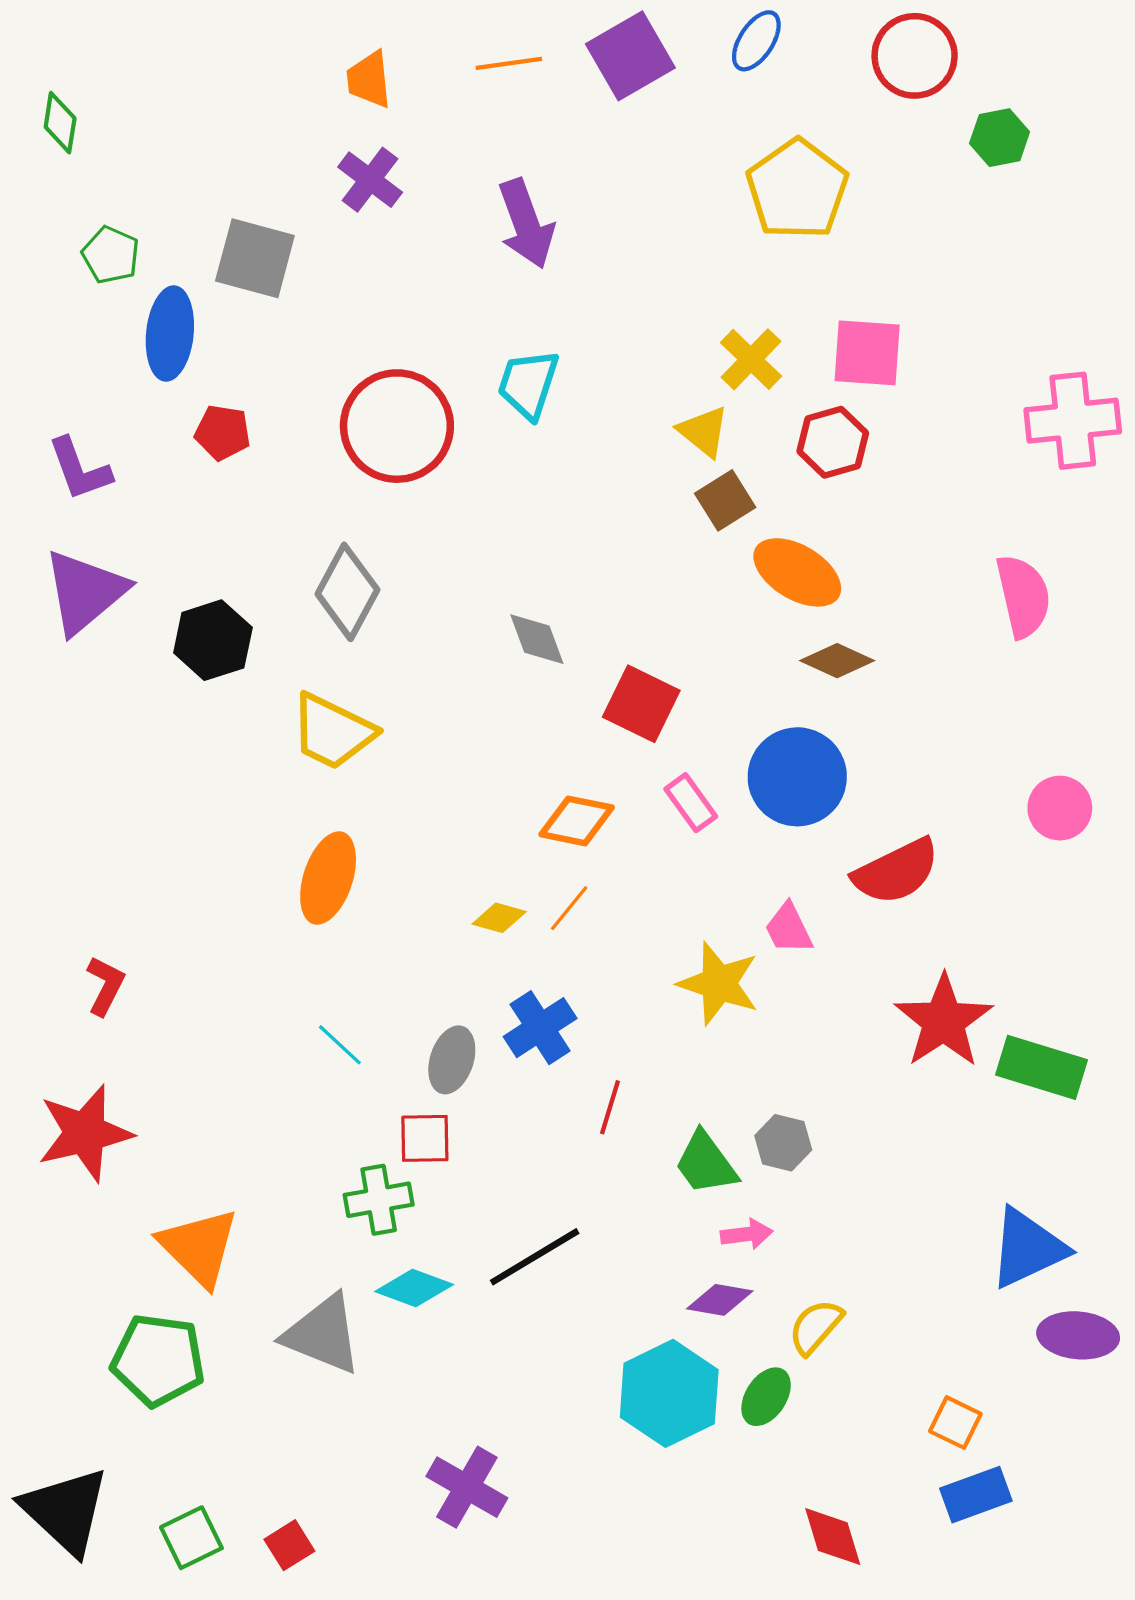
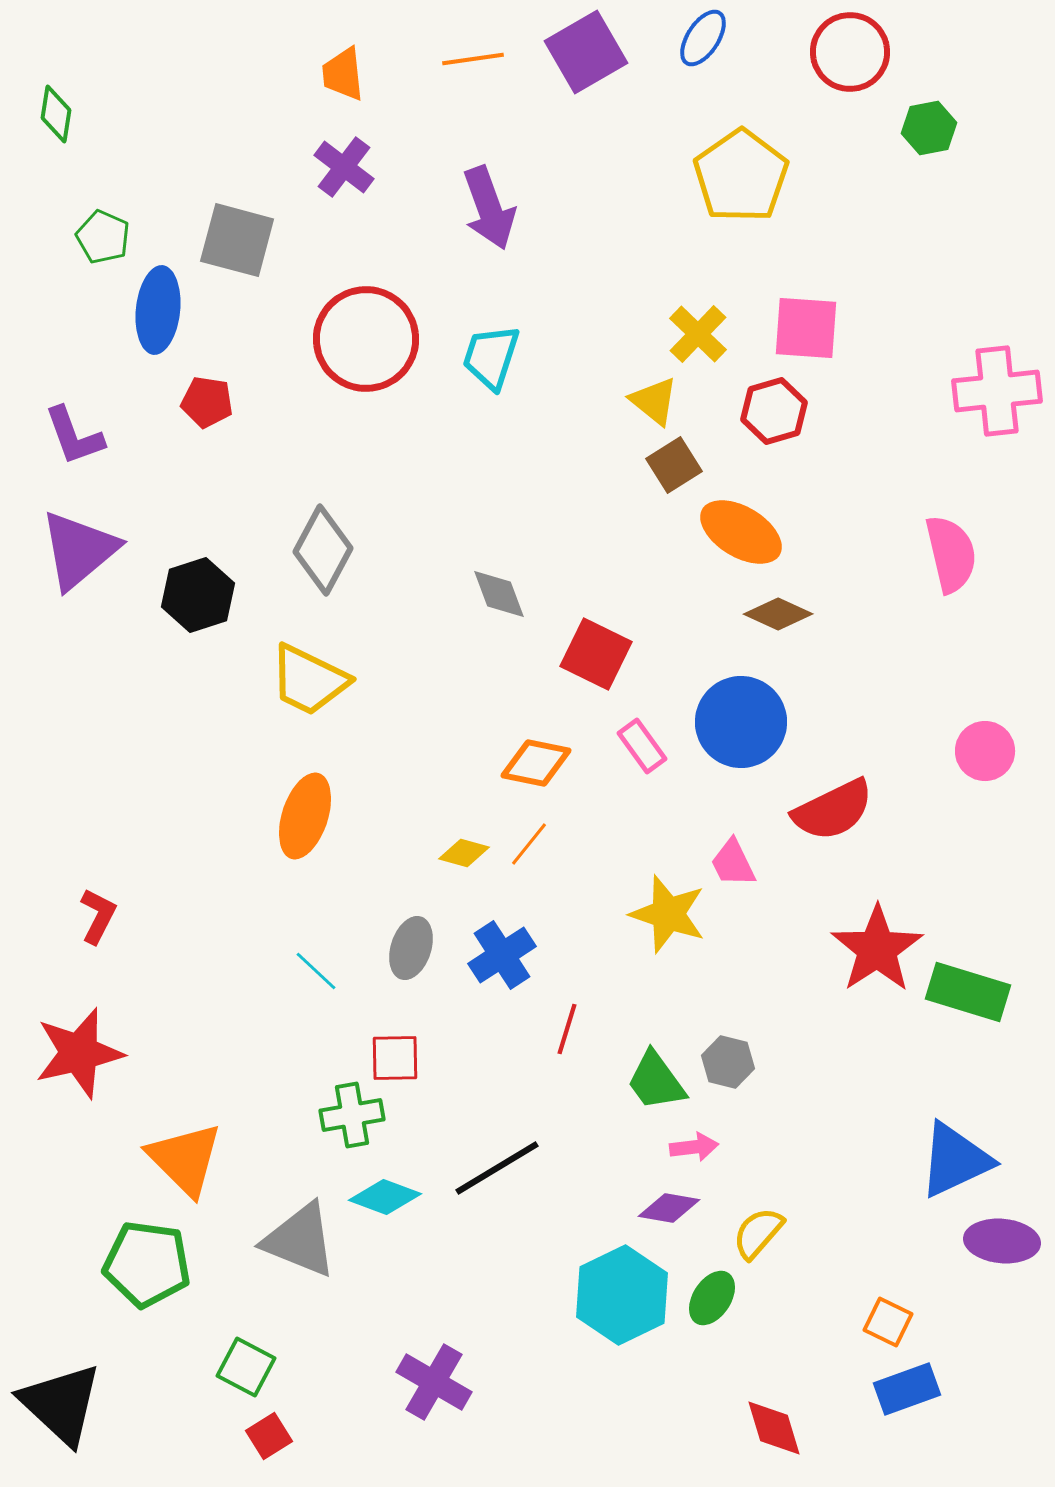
red circle: (397, 426) -> (366, 339), moved
gray ellipse: (452, 1060) -> (411, 948), moved
green square: (191, 1538) -> (246, 1367), moved, turned -36

